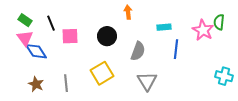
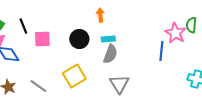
cyan rectangle: (164, 27) -> (108, 39), moved
blue line: (176, 49) -> (161, 51), moved
gray line: (66, 83) -> (38, 86), turned -48

